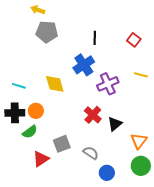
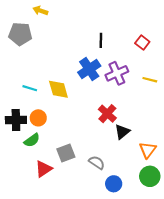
gray pentagon: (47, 32) -> (20, 34), moved
purple cross: (108, 84) -> (117, 73), moved
cyan line: (19, 86) -> (30, 88), moved
red cross: (93, 115) -> (107, 114), moved

